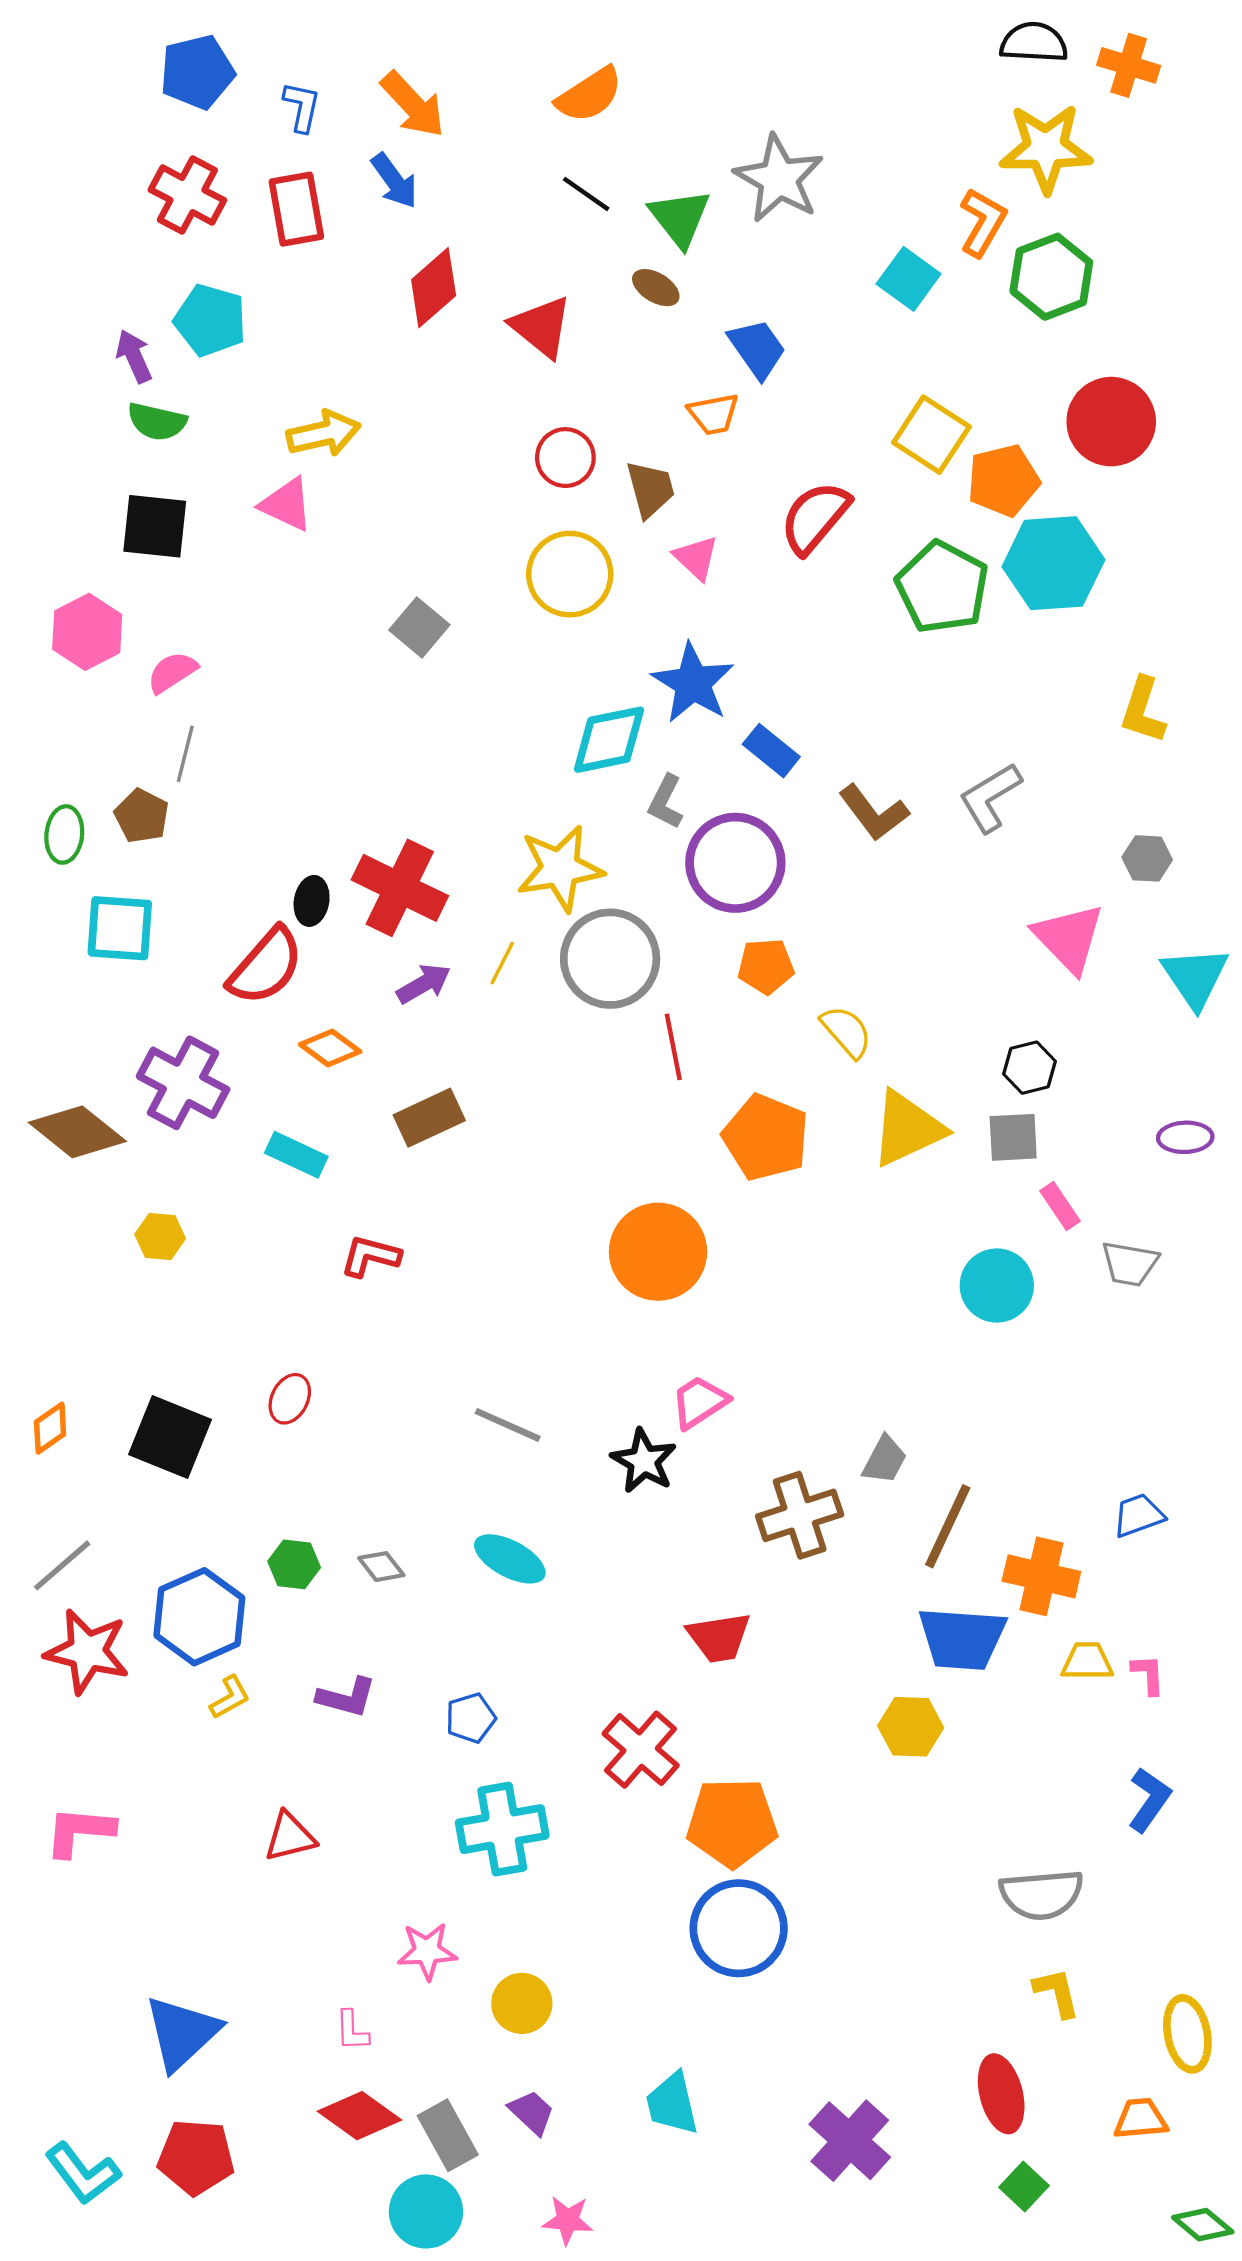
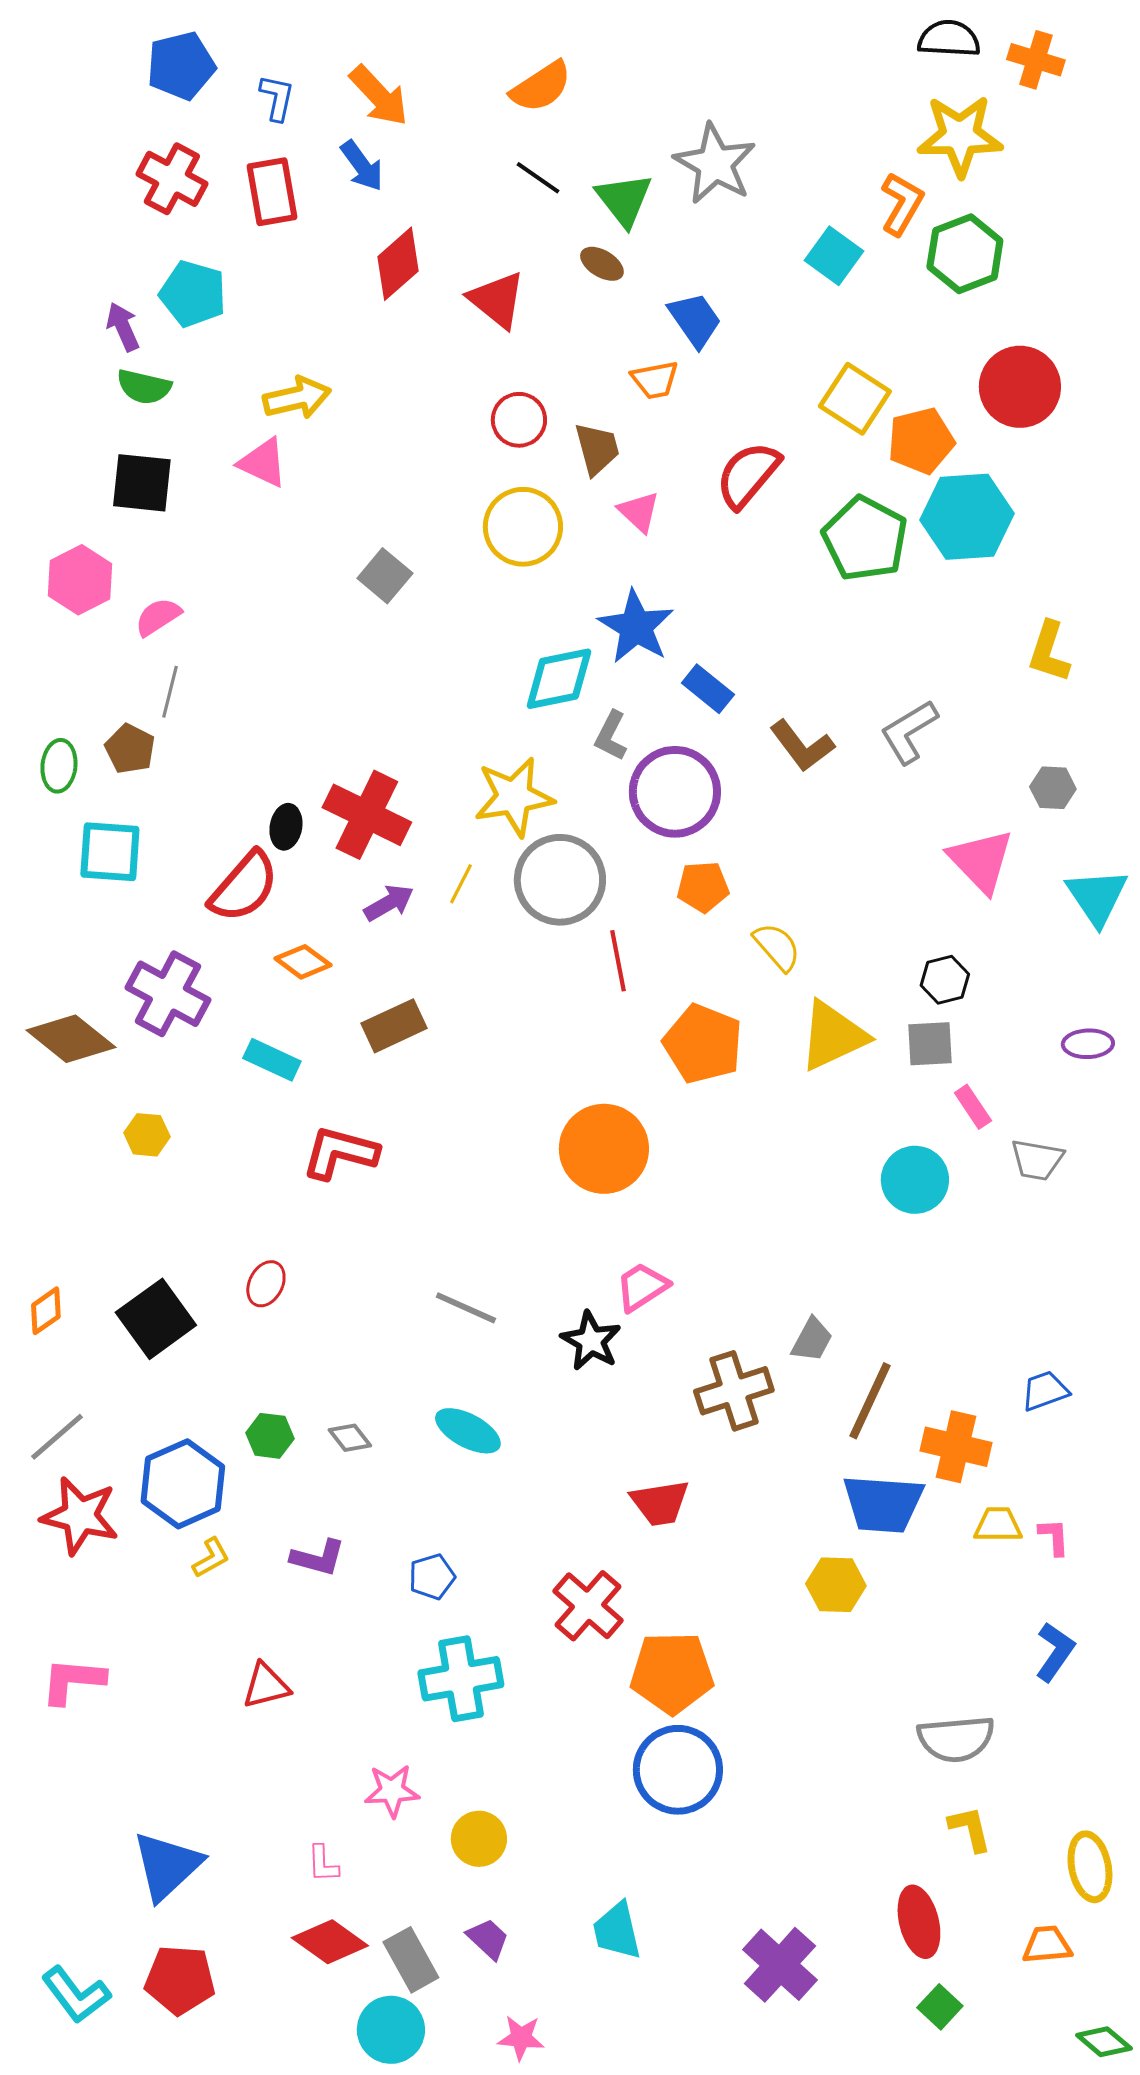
red L-shape: (370, 1256) -> (340, 1153), size x1.4
black square: (170, 1437) -> (156, 1319), turned 32

